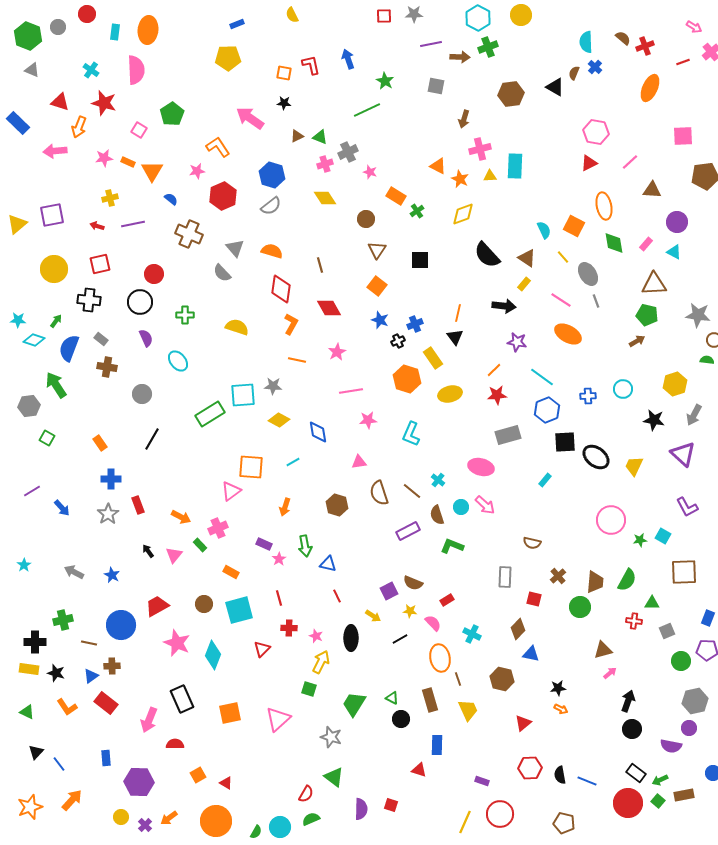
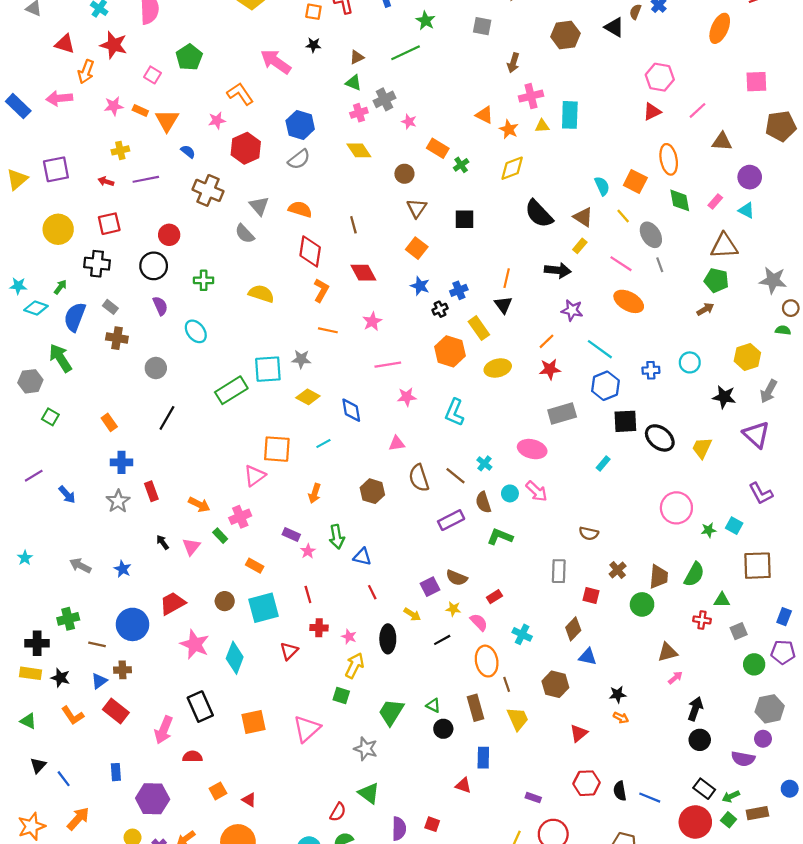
blue rectangle: (18, 123) -> (18, 106), moved
brown triangle: (297, 136) -> (357, 57), moved

